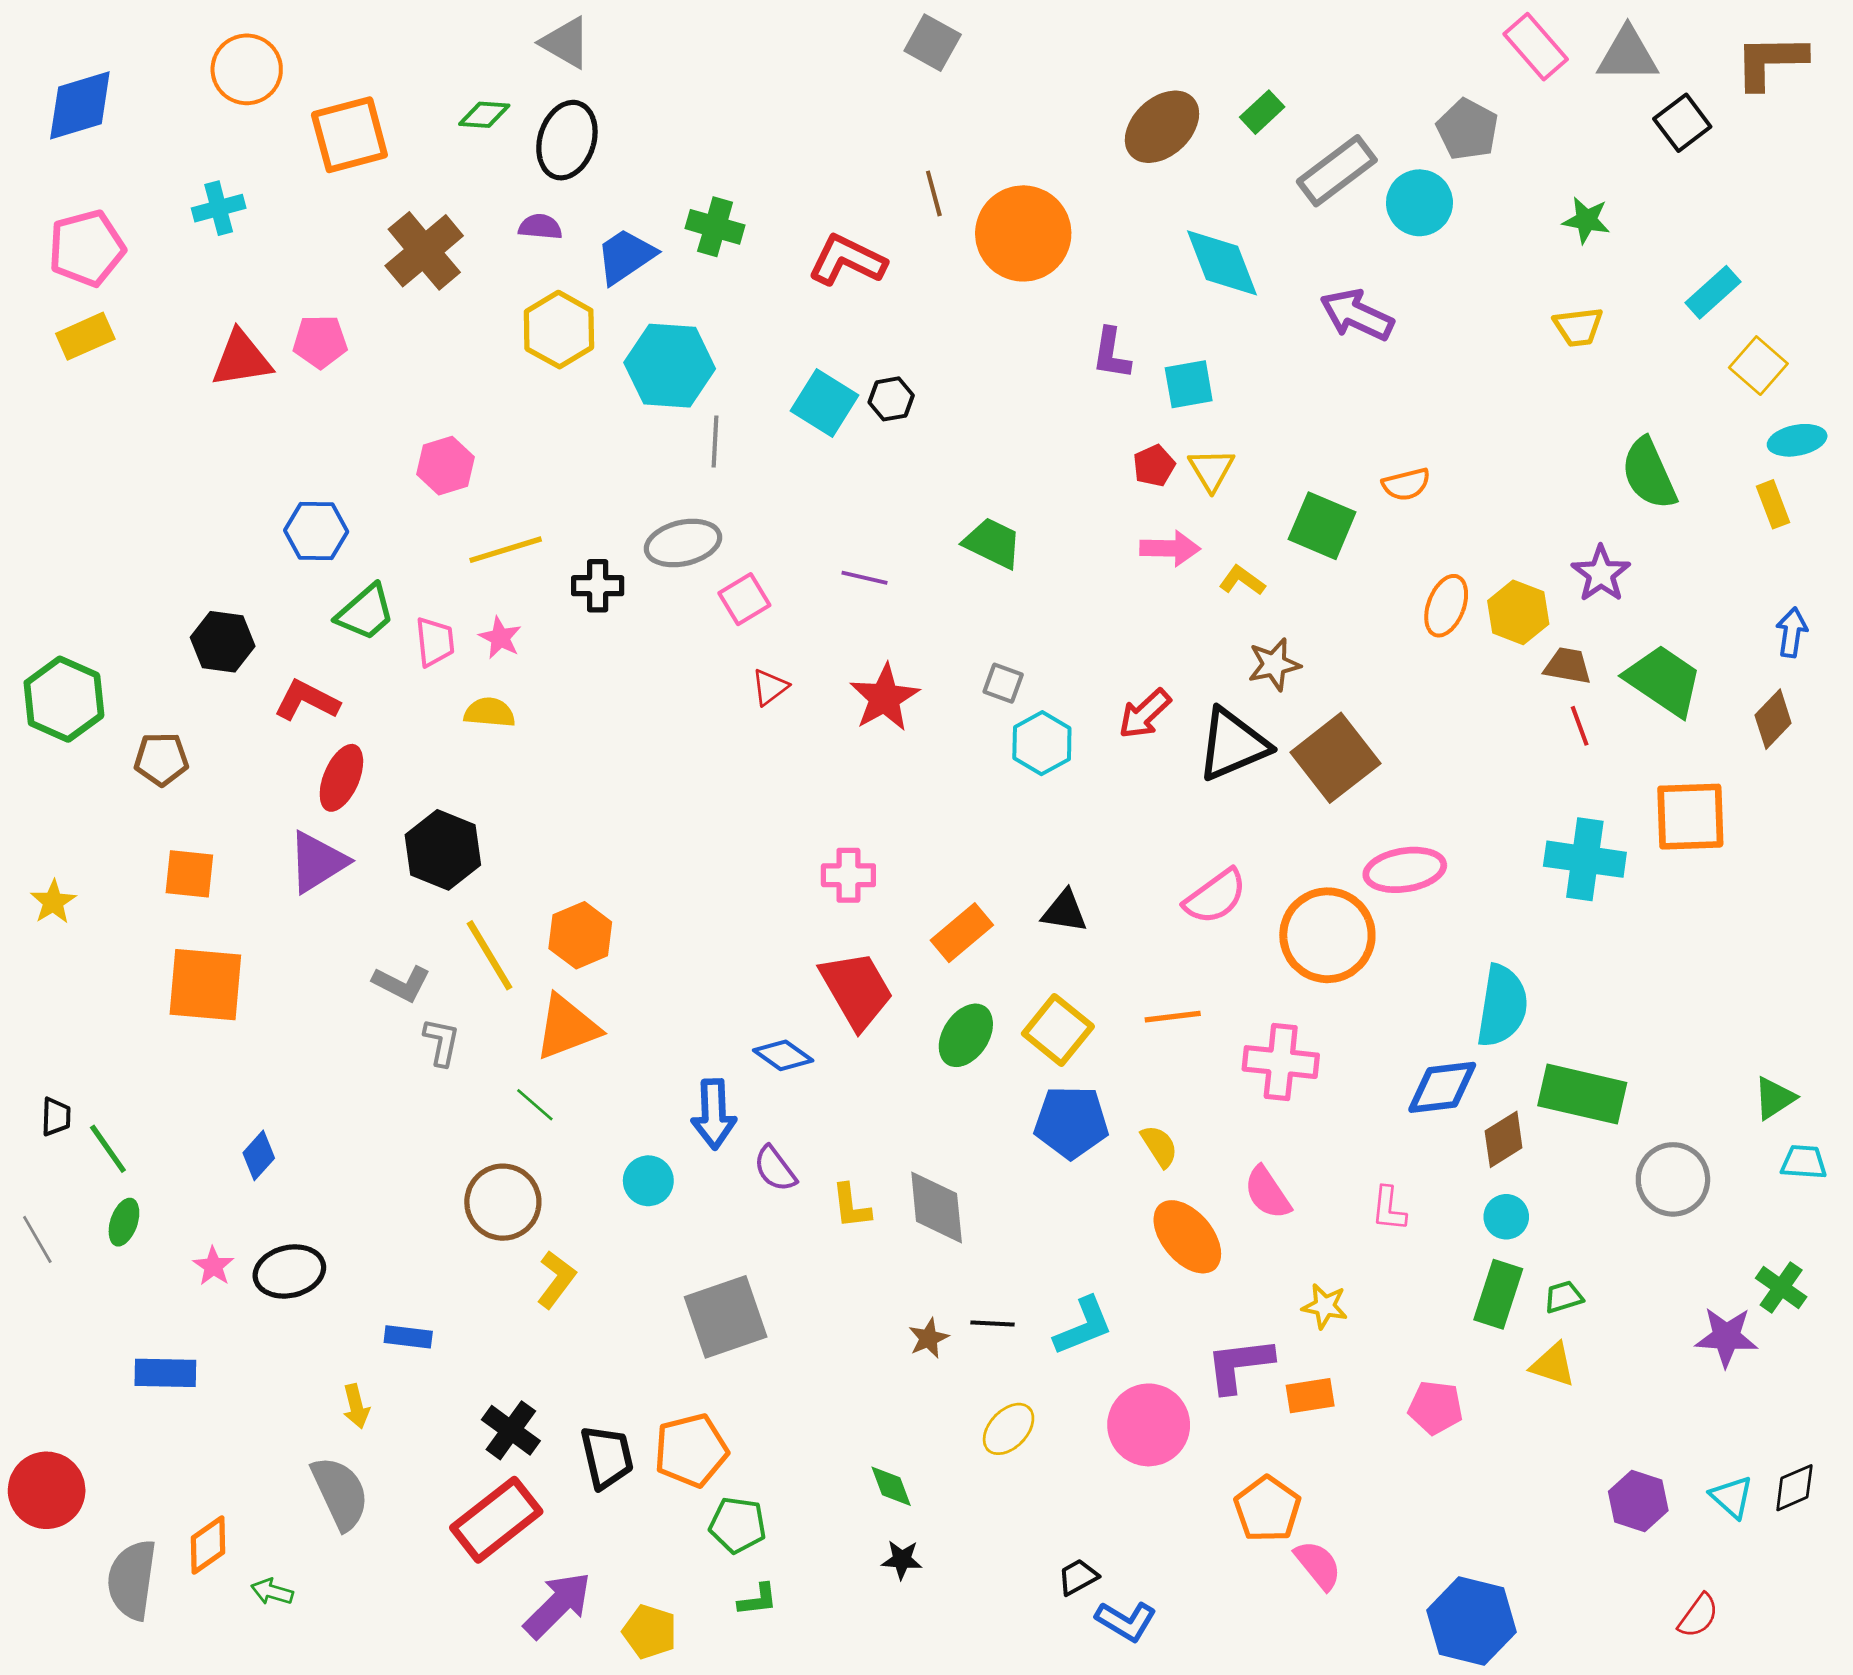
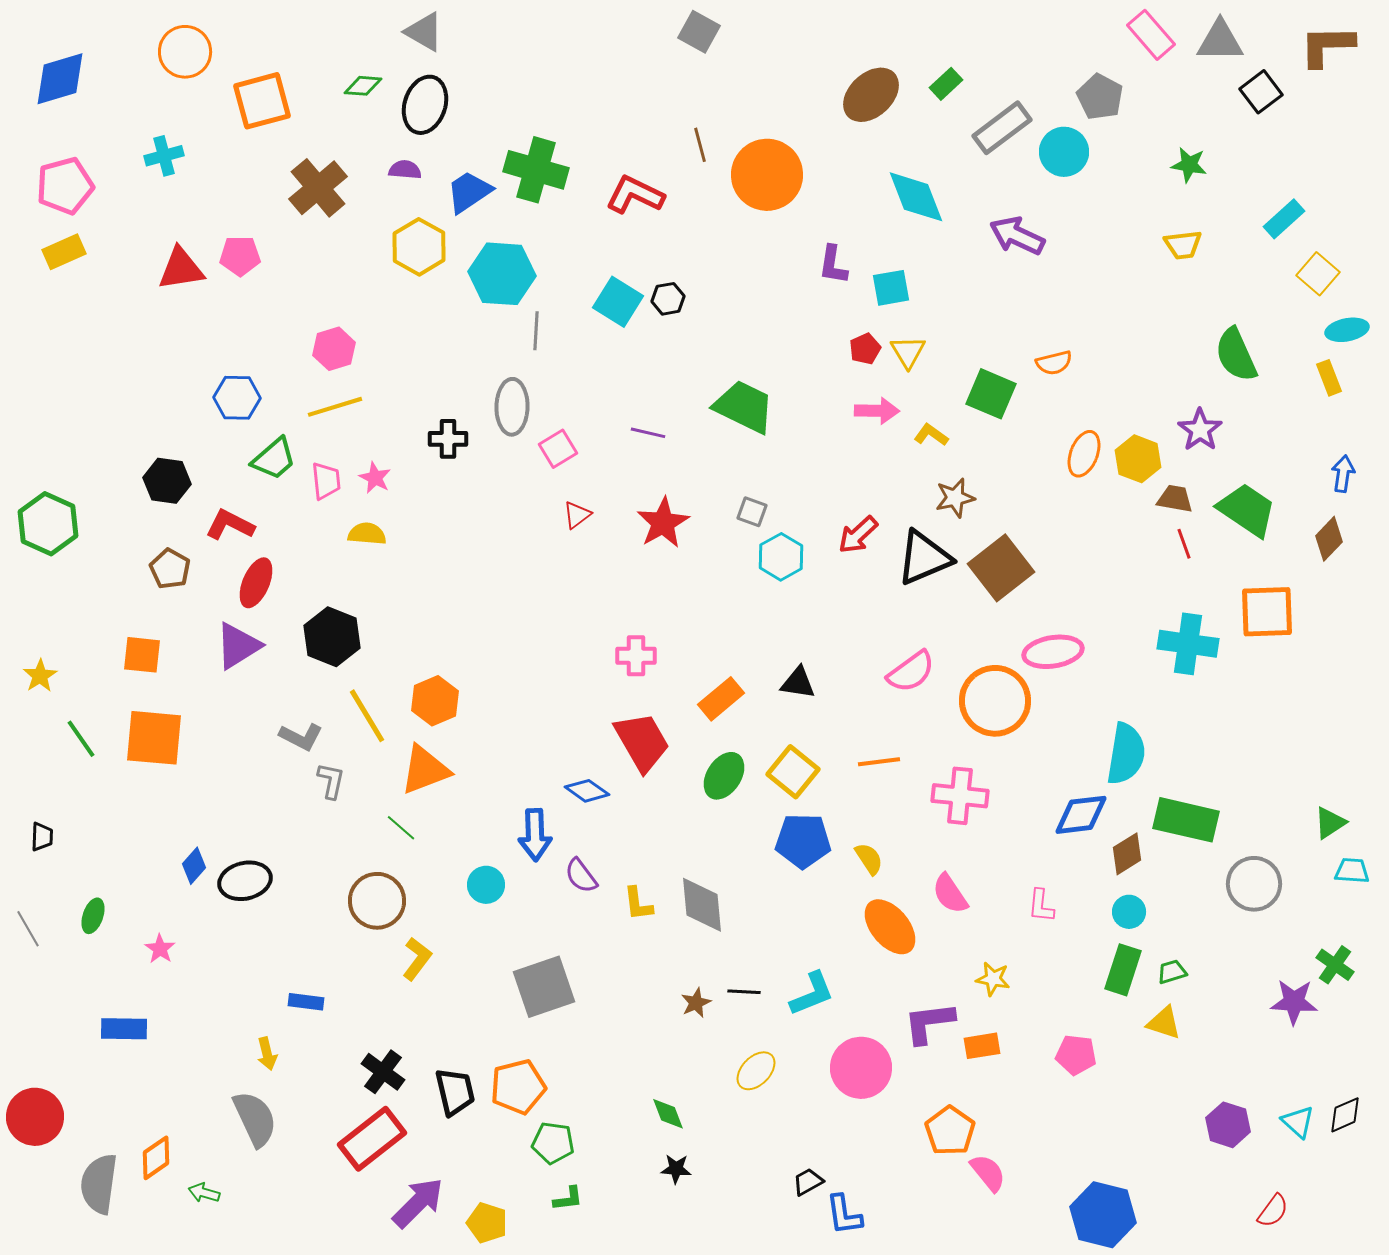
green cross: (715, 227) -> (536, 170), size x1.5
gray ellipse: (683, 543) -> (512, 407), turned -76
green trapezoid: (993, 543) -> (744, 407), size x1.4
yellow line: (506, 550) -> (335, 407), moved
brown pentagon: (161, 759) -> (170, 569), moved, turned 30
green line: (108, 1149) -> (81, 739), moved
black ellipse: (289, 1271) -> (245, 881), moved
blue L-shape: (1126, 1621) -> (844, 1215), turned 51

